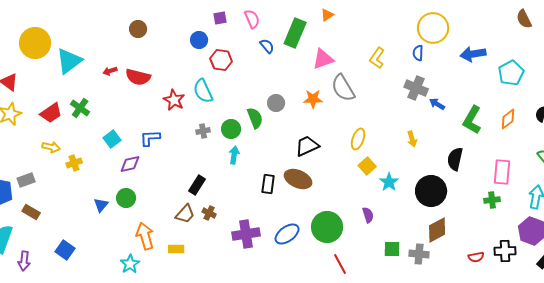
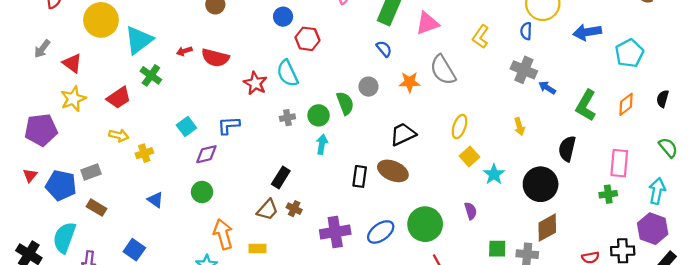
blue semicircle: (267, 46) -> (384, 49), moved
pink triangle: (323, 59) -> (427, 23), moved
green cross: (80, 108) -> (151, 75), moved
blue triangle: (101, 205) -> (155, 200), moved, turned -35

